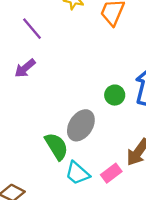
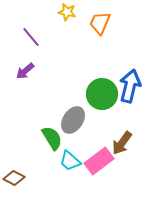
green circle: (115, 95) -> (102, 94), size x1.8
pink rectangle: (111, 173) -> (99, 161), size x1.6

